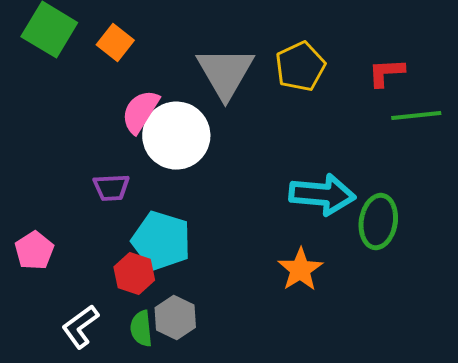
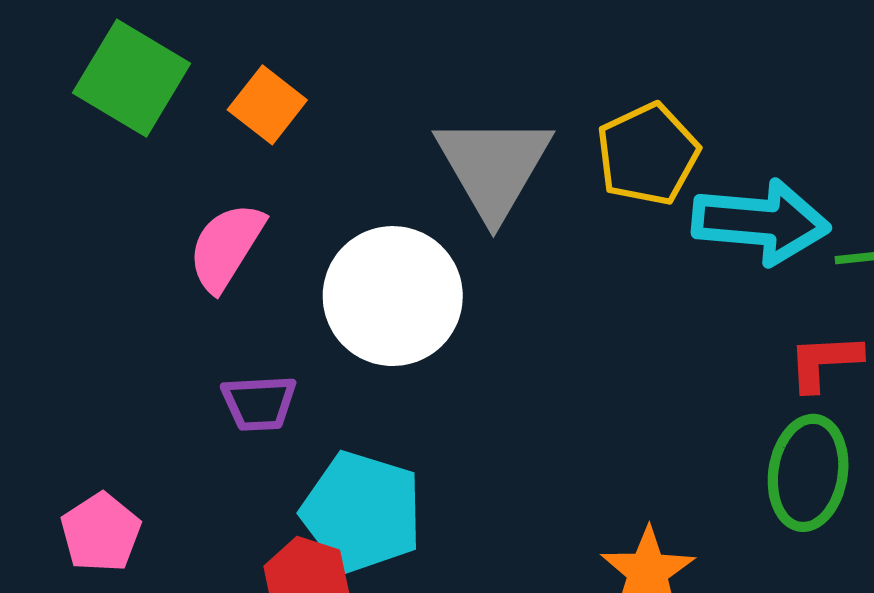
red L-shape: (386, 73) -> (824, 362), moved
pink semicircle: (140, 112) -> (226, 247), moved
cyan arrow: (322, 195) -> (761, 222), moved

